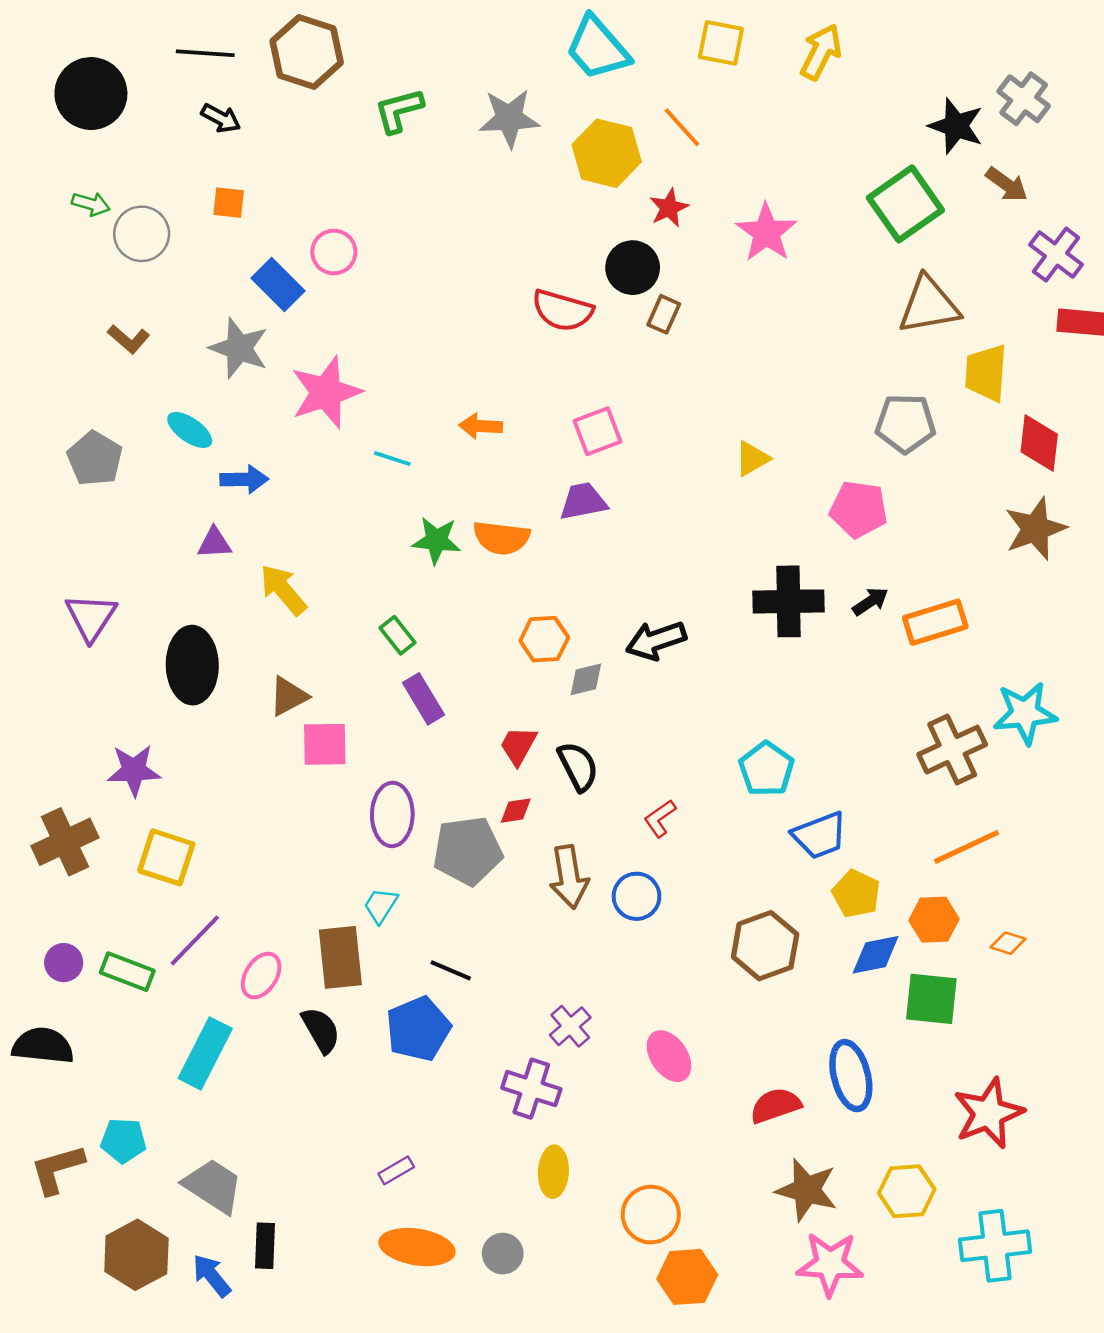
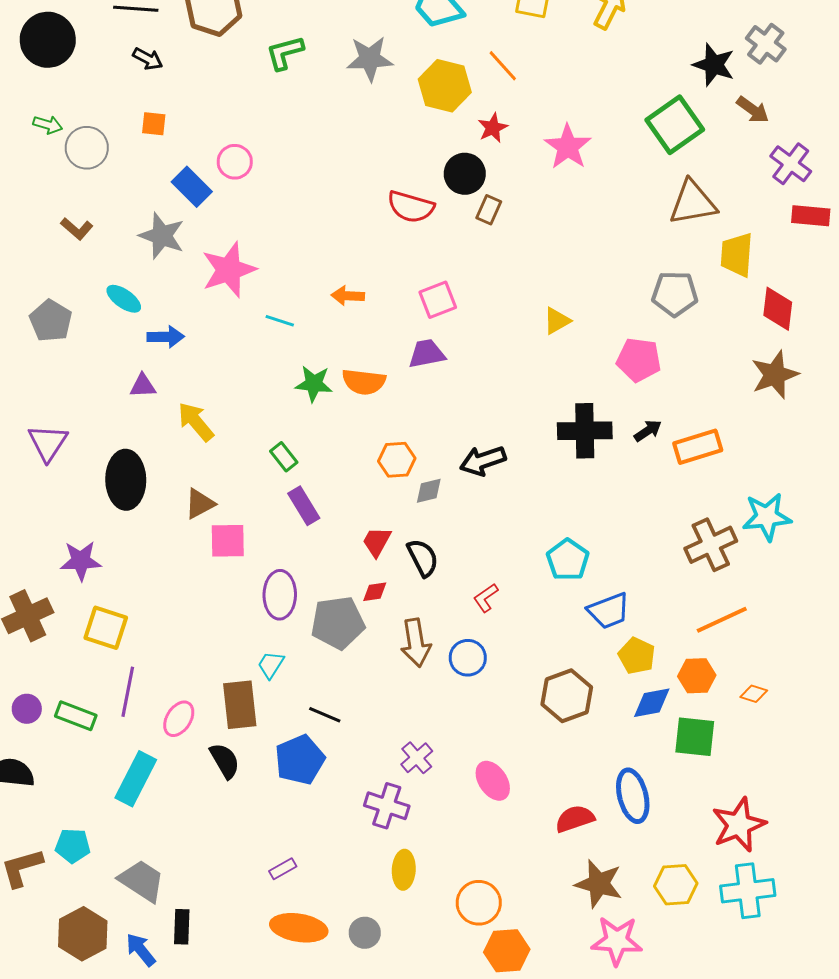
purple line: (195, 940) -> (128, 692), turned -33
cyan cross: (995, 1246) -> (748, 891), moved

